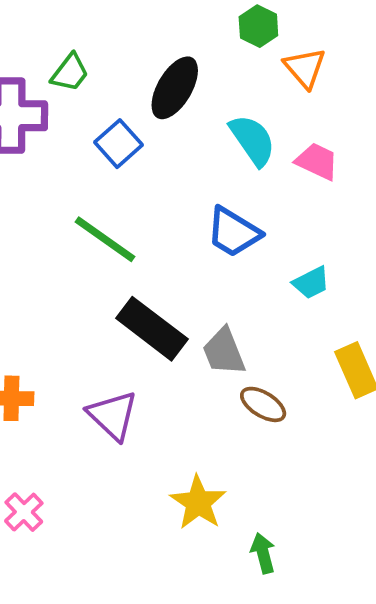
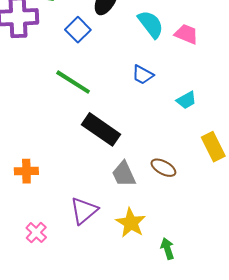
blue trapezoid: (233, 232) -> (143, 75), size x0.7
gray trapezoid: (224, 352) -> (124, 174), moved
purple triangle: (113, 415) -> (84, 211), moved, turned 40

